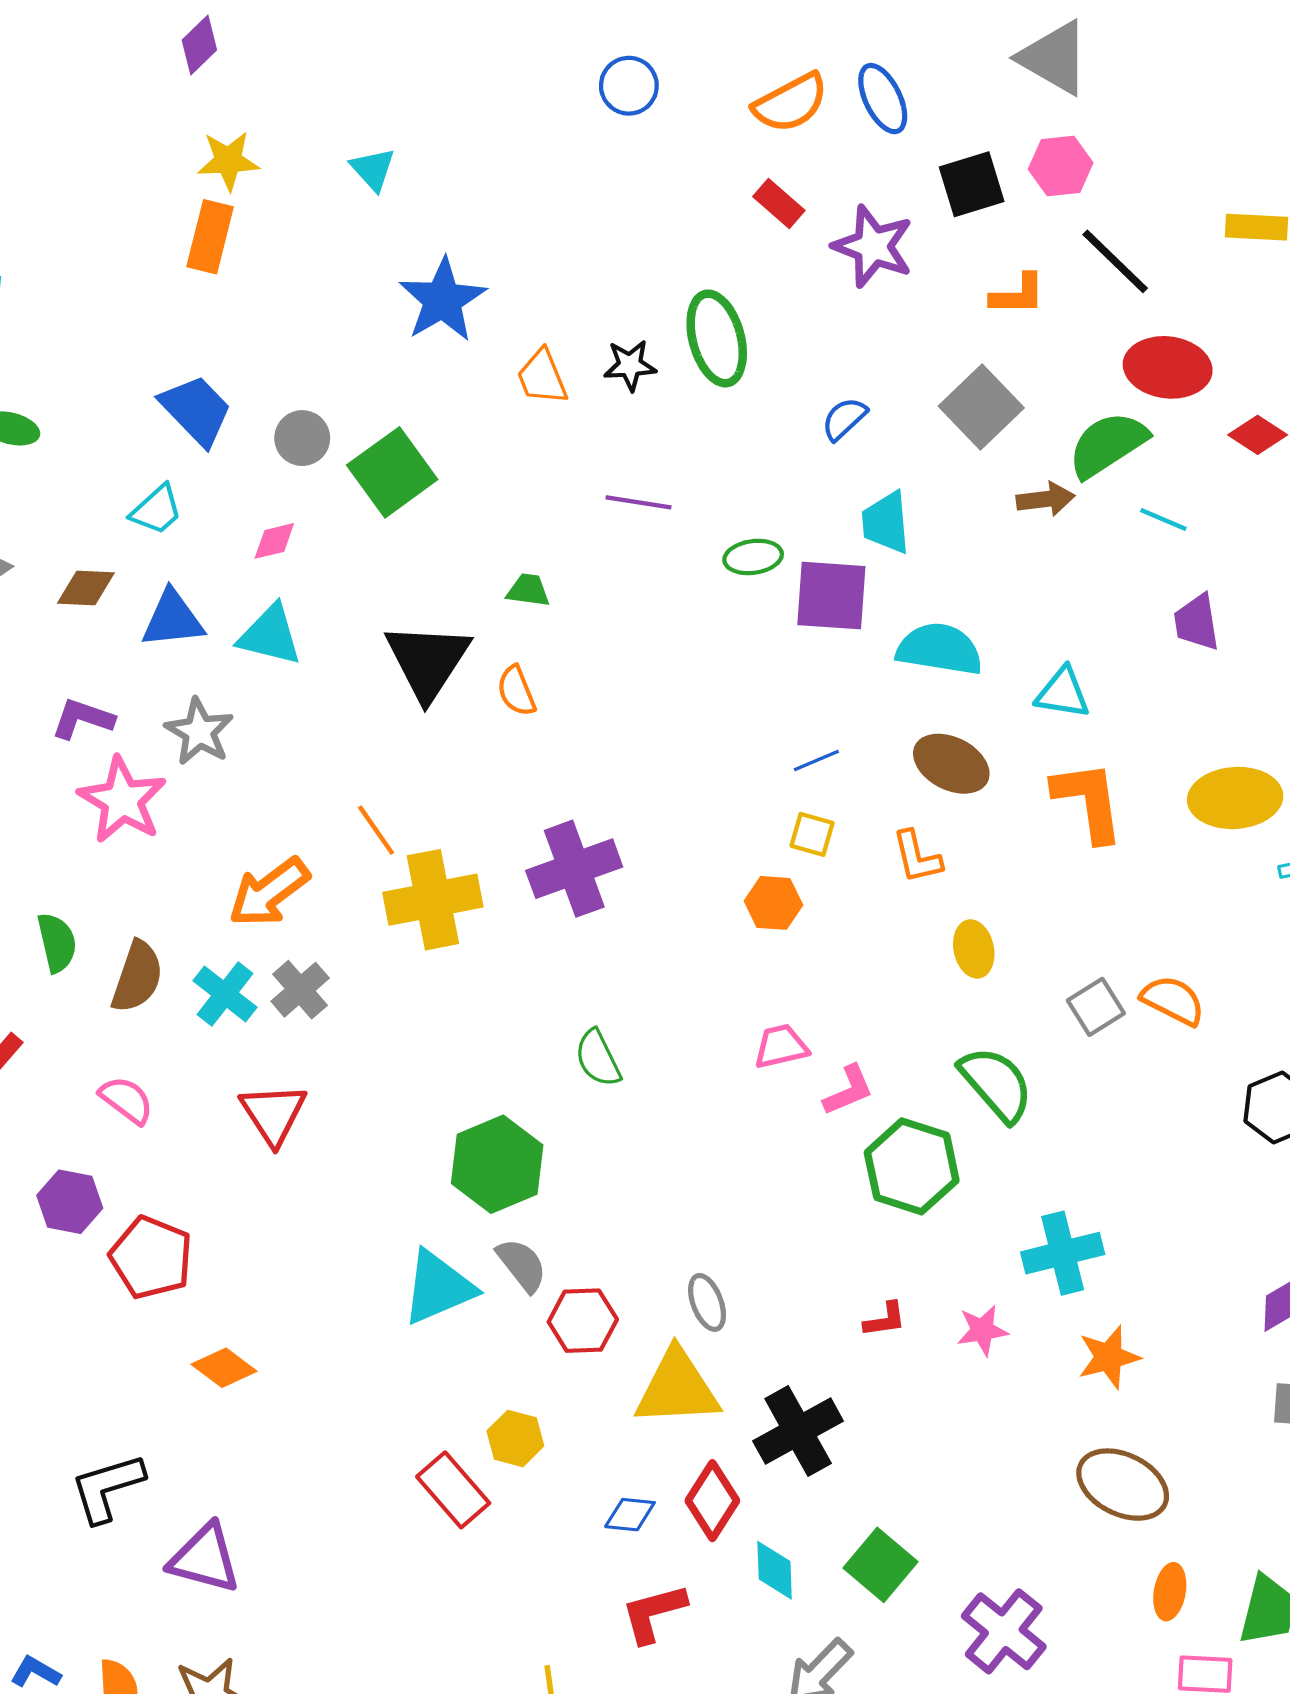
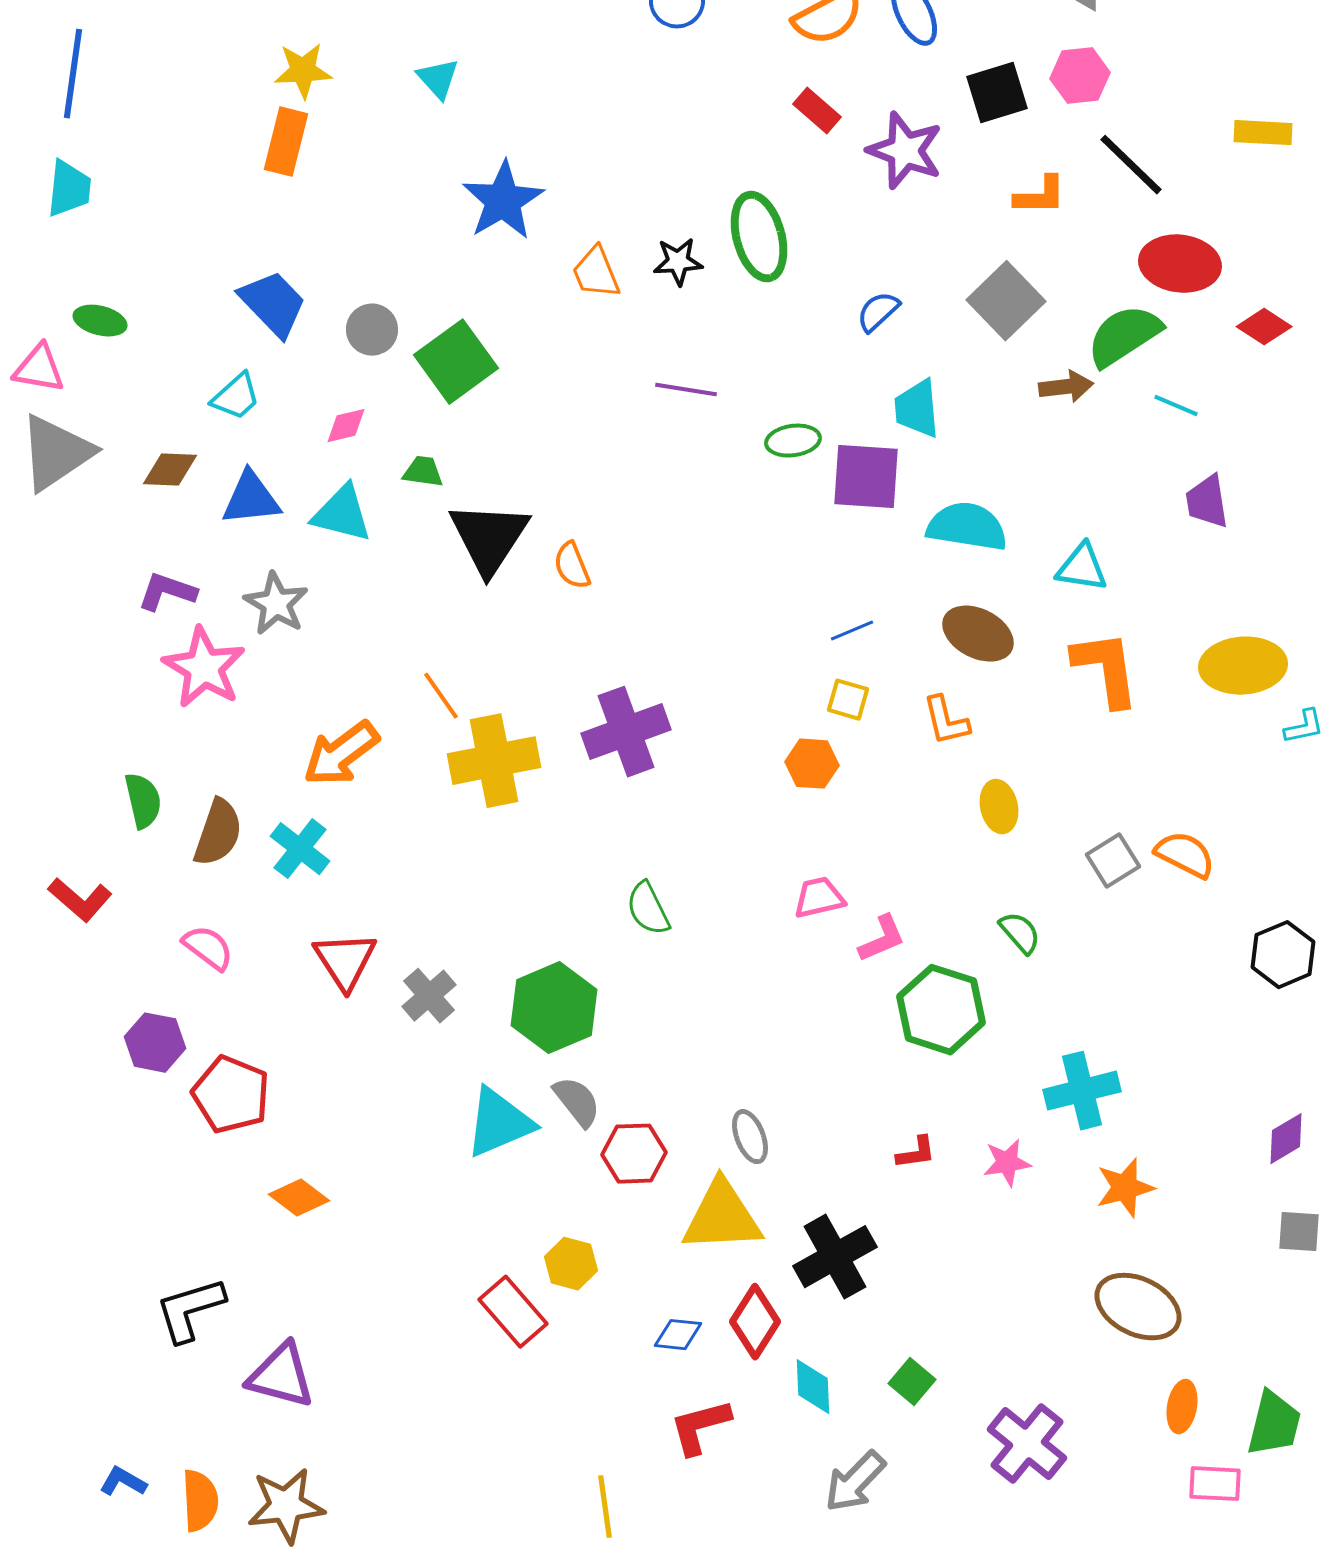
green trapezoid: (528, 590) -> (423, 472), moved
gray cross: (300, 990) -> (429, 996), moved
green semicircle: (996, 1084) -> (1020, 933), size x0.6
green square: (881, 1565) -> (912, 1382), size x0.7

